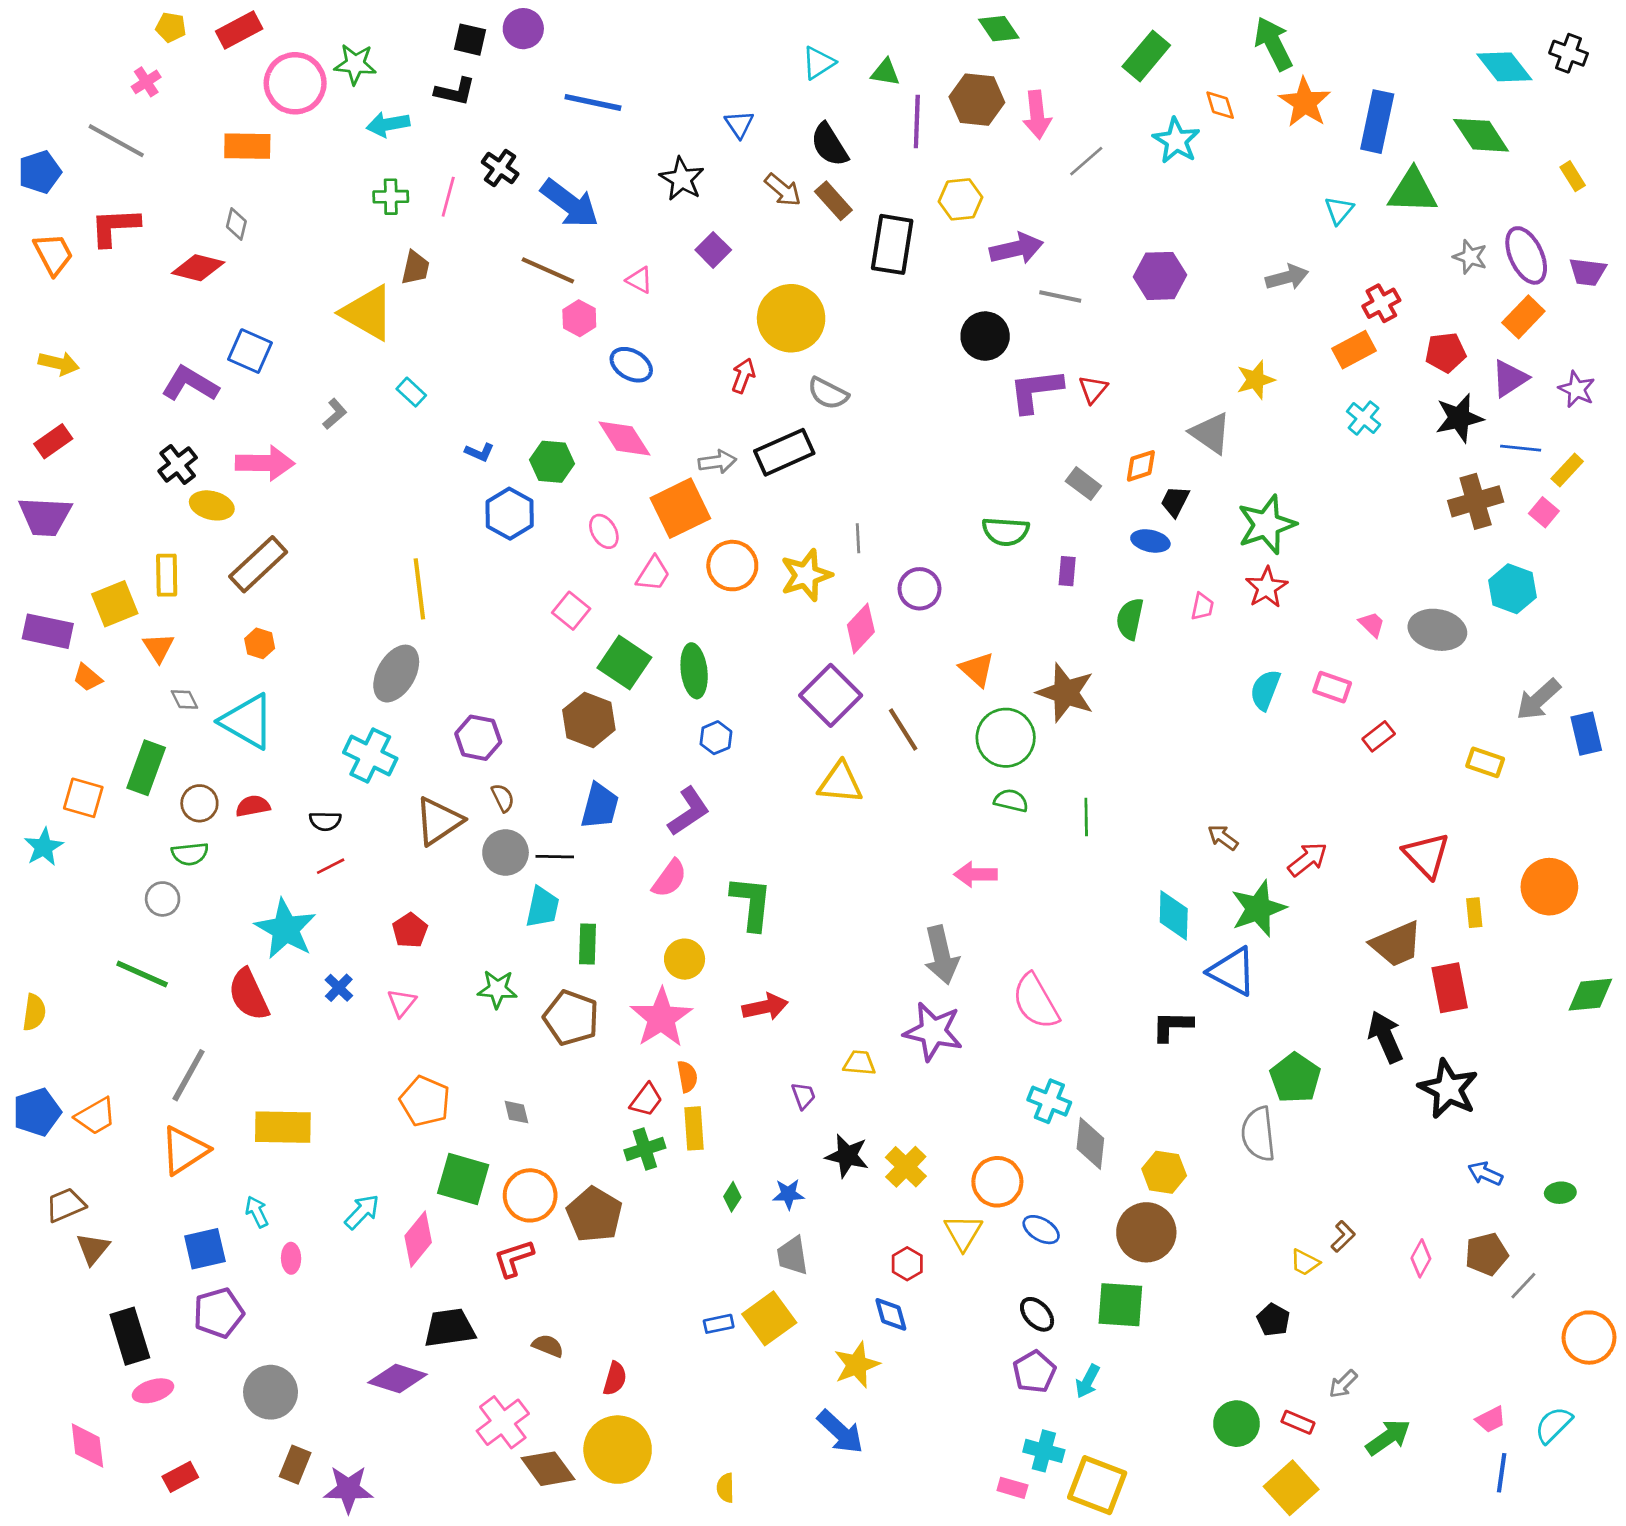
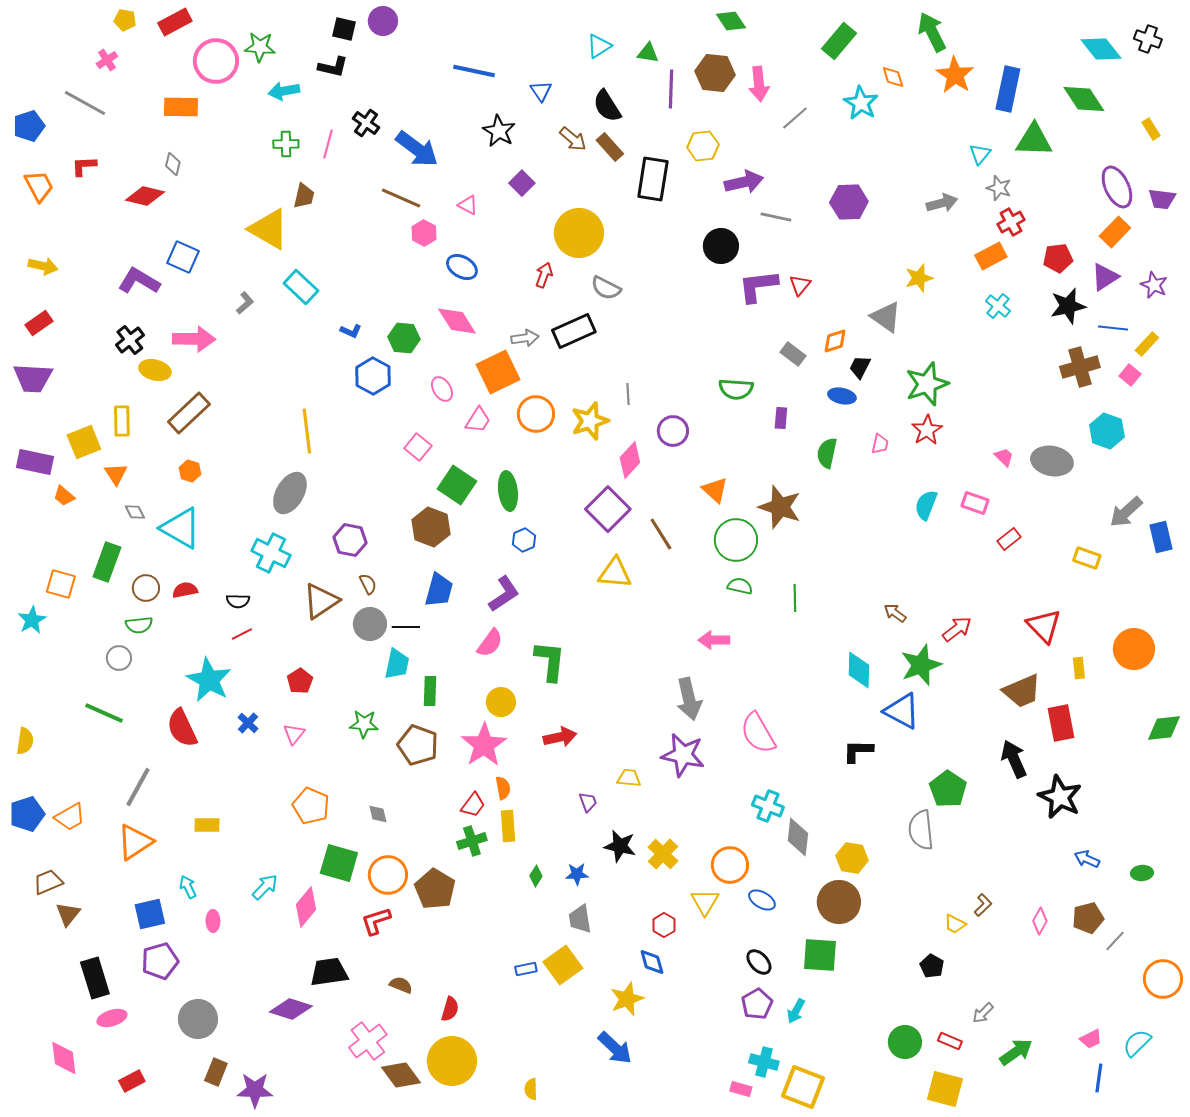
blue line: (593, 102) -> (474, 71), moved
red L-shape: (115, 227) -> (84, 166), size x0.7
gray star: (1470, 257) -> (999, 188), moved
cyan rectangle: (411, 392) -> (301, 287), size x1.6
yellow rectangle: (283, 1127) -> (207, 825), size x0.6
yellow square: (1291, 1488) -> (945, 1089), turned -33

